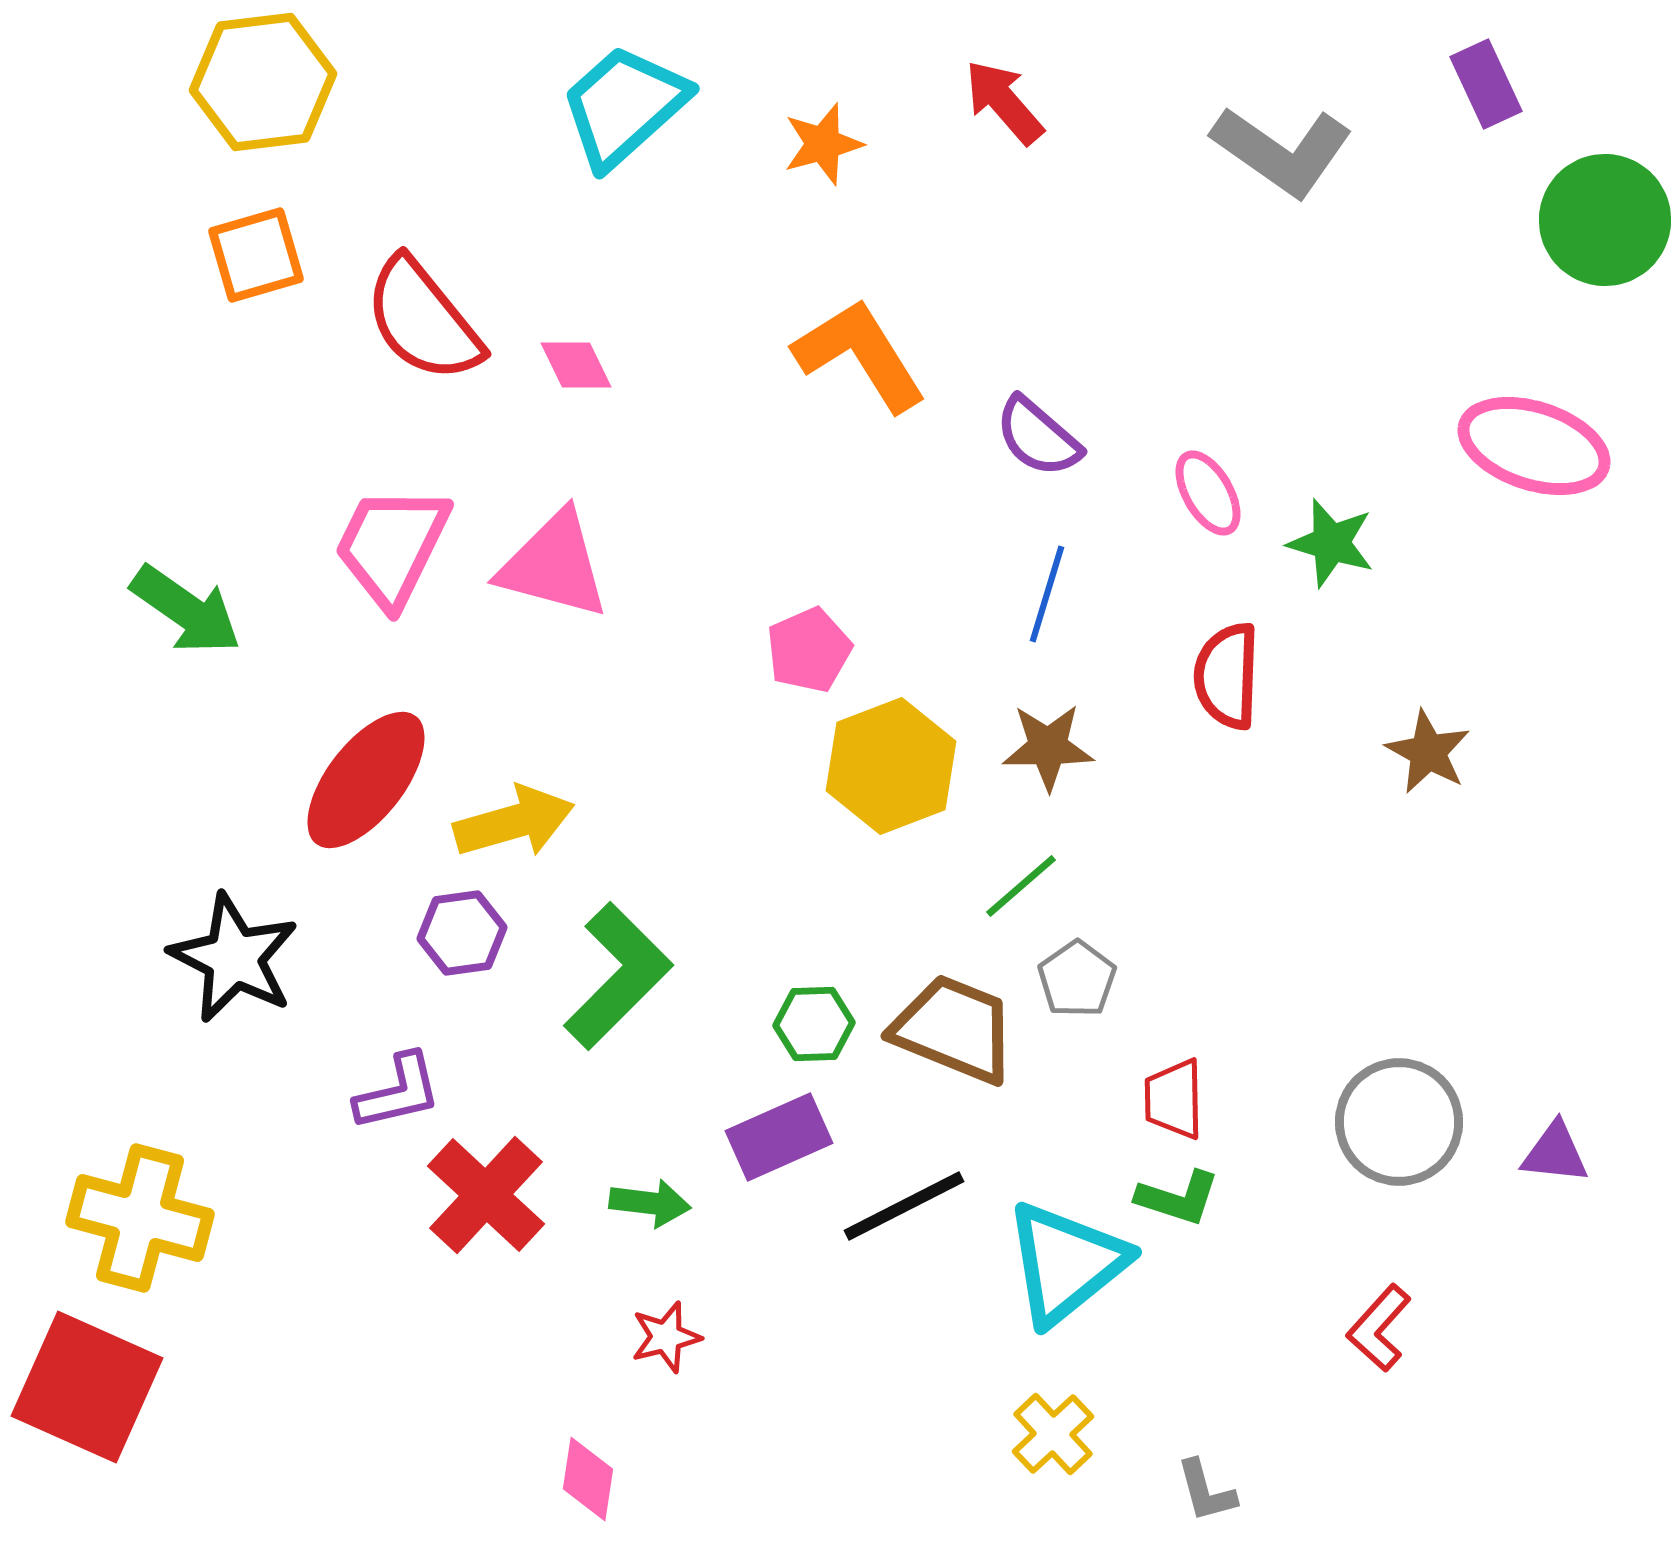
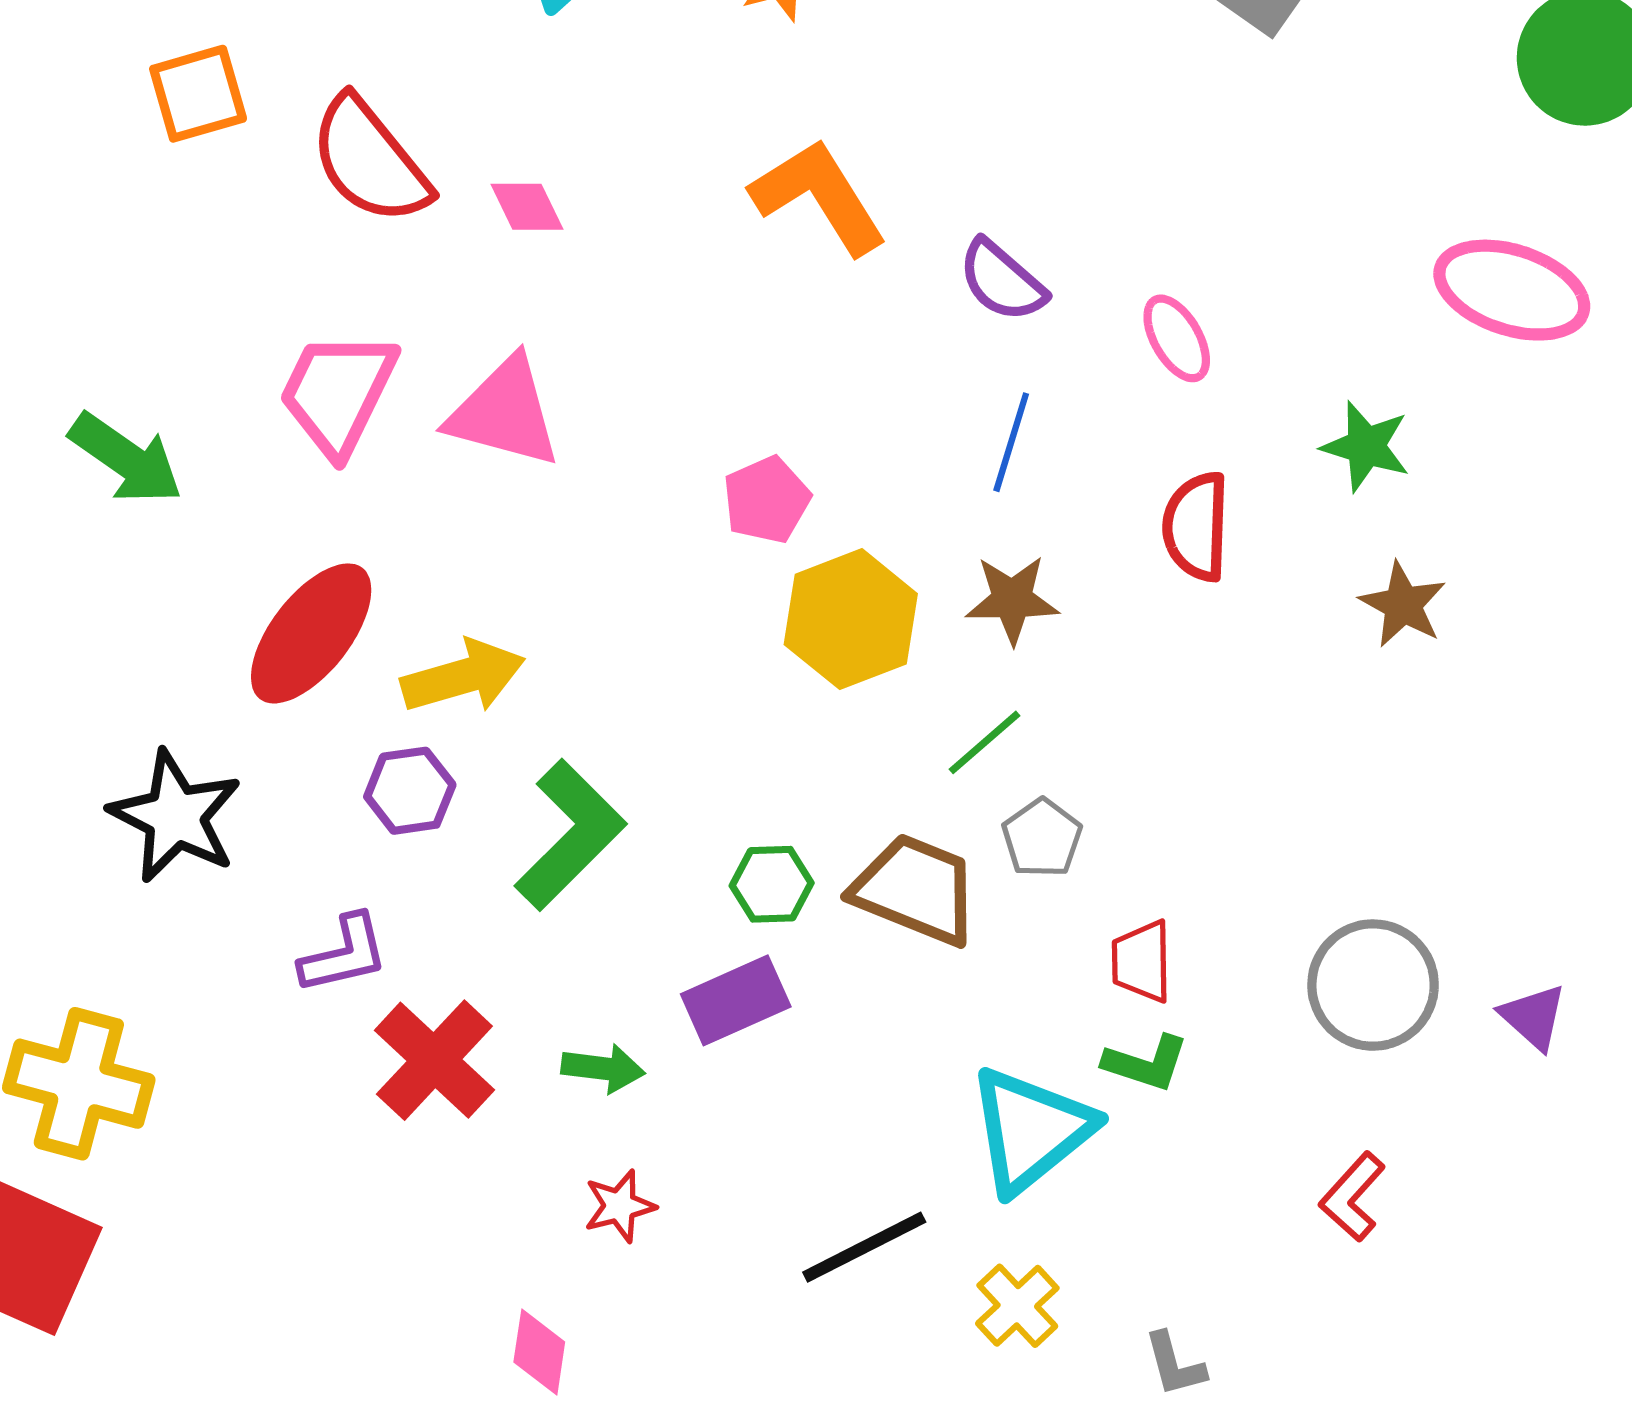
green star: (1331, 543) -> (1366, 446), moved
purple triangle: (1555, 1153) -> (1533, 1017), turned 36
black line: (904, 1206) -> (864, 1247), moved

